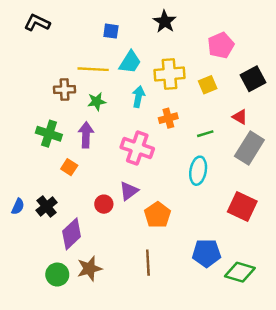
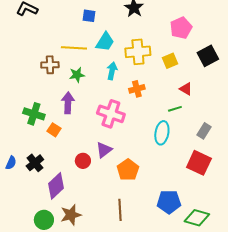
red triangle: (240, 117) -> (186, 89), moved
green cross: (49, 134) -> (34, 114), moved
green line: (205, 134) -> (175, 109), moved
gray rectangle: (249, 148) -> (204, 131), moved, size x0.6

